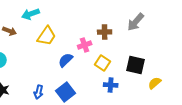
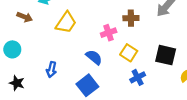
blue semicircle: (66, 60) -> (94, 57), moved, turned 84
blue cross: (111, 85) -> (138, 77), turned -32
blue arrow: (39, 92) -> (51, 70), moved

